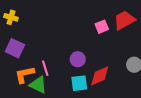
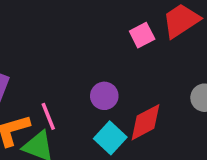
cyan square: (79, 83) -> (110, 138), turned -36

